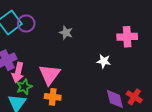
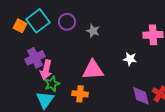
purple circle: (26, 23) -> (67, 22), moved
pink triangle: (50, 74) -> (93, 70), moved, turned 50

